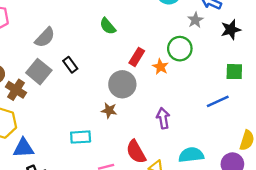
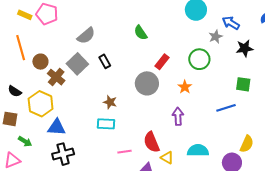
orange star: (160, 67) -> (185, 87), moved
brown star: (109, 110) -> (110, 102), moved

